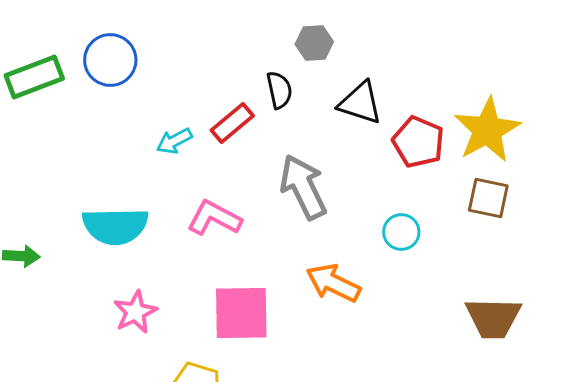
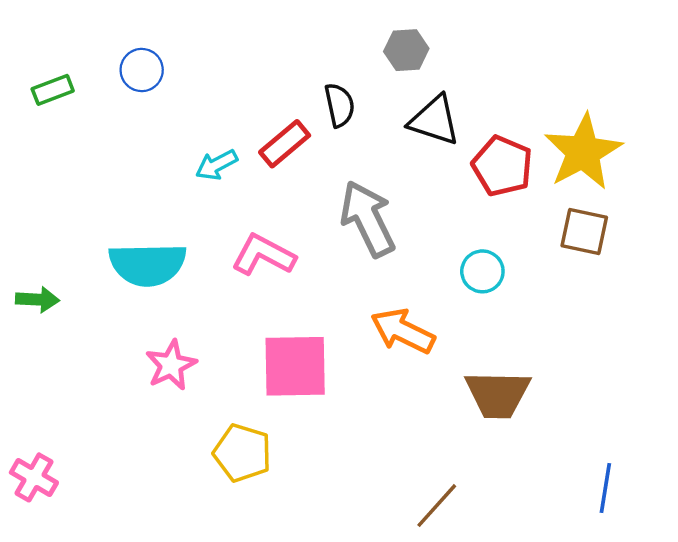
gray hexagon: (314, 43) -> (406, 50), moved
blue circle: (110, 60) -> (142, 70), size x0.7
green rectangle: (34, 77) -> (53, 90), size x0.6
brown trapezoid: (493, 318) -> (498, 394), moved

